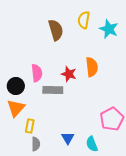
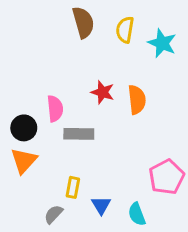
brown semicircle: (56, 30) -> (83, 22), moved
red star: (69, 74) -> (103, 92), moved
yellow rectangle: (30, 126) -> (73, 187), moved
gray semicircle: (36, 144) -> (54, 214), turned -136

